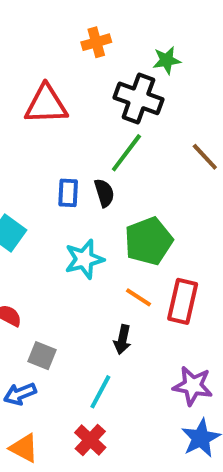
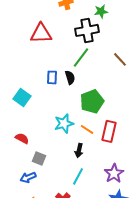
black cross: (138, 98) -> (87, 30), turned -30
cyan star: (84, 259) -> (64, 123), moved
purple star: (193, 386) -> (114, 173), turned 30
cyan line: (100, 392) -> (78, 176), moved

